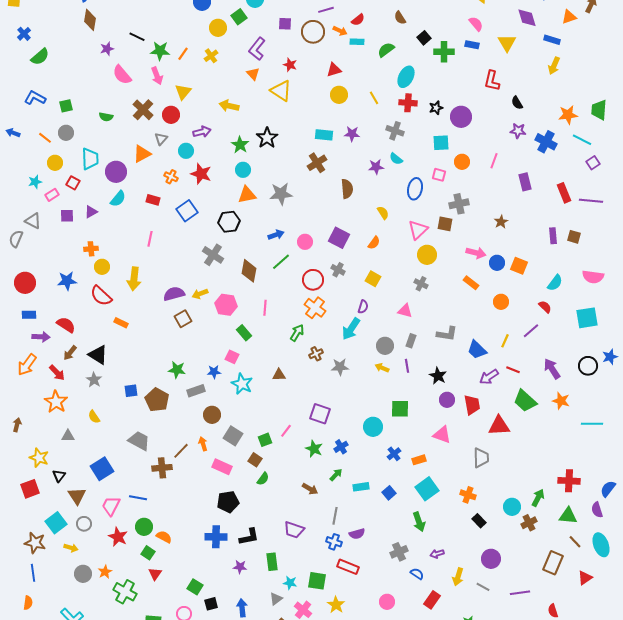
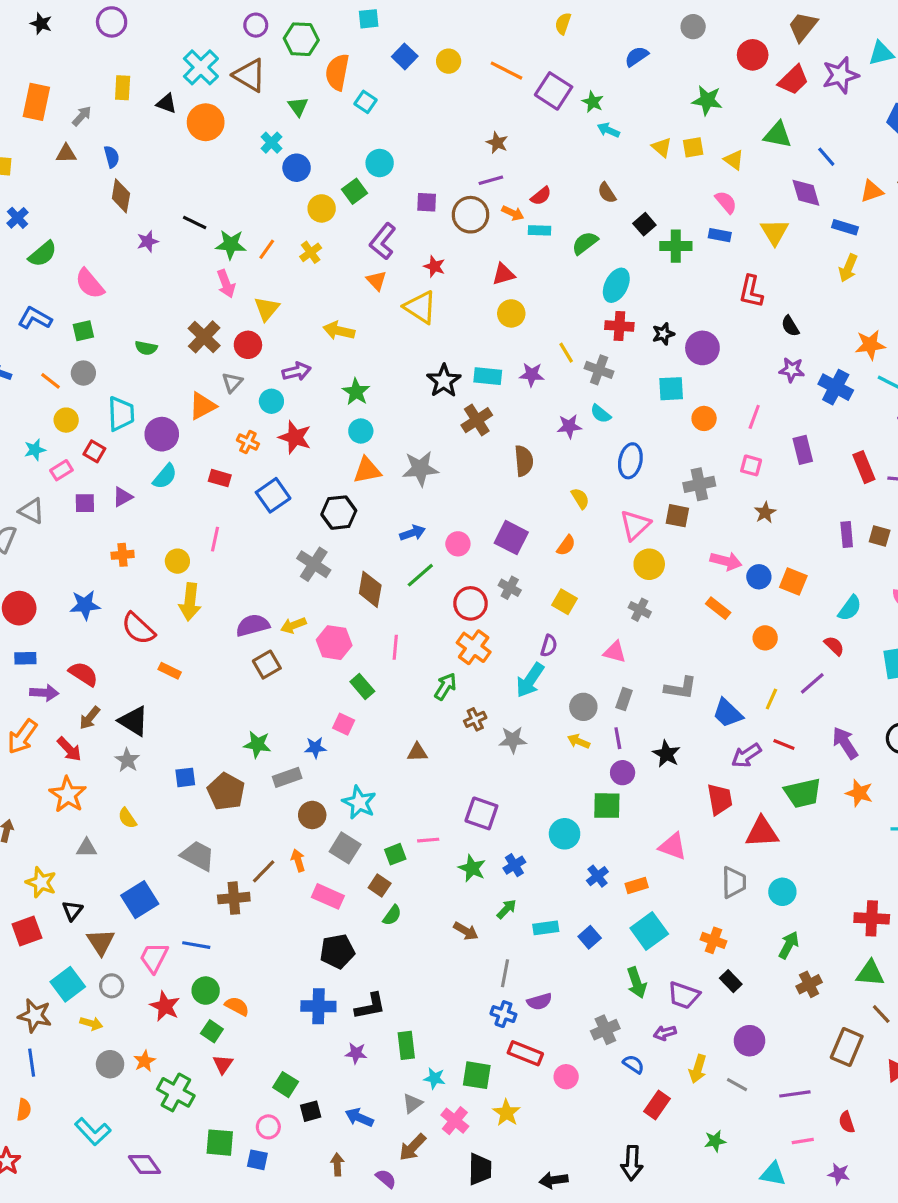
pink semicircle: (122, 75) -> (90, 284), moved
yellow line: (374, 98) -> (566, 353), moved
black star: (267, 138) -> (444, 381), moved
pink square: (439, 175) -> (751, 465), moved
yellow circle: (102, 267) -> (177, 561), moved
cyan star: (242, 384) -> (359, 802), moved
purple circle: (447, 400) -> (623, 773), moved
green trapezoid: (525, 401) -> (803, 793), turned -55
pink line: (286, 431) -> (428, 840), turned 48
green arrow: (538, 498) -> (789, 945), moved
cyan circle: (512, 507) -> (782, 892), moved
purple trapezoid: (294, 530) -> (684, 995), moved
pink circle: (387, 602) -> (566, 1077), moved
blue arrow: (242, 608) -> (359, 1117), turned -60

